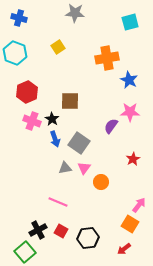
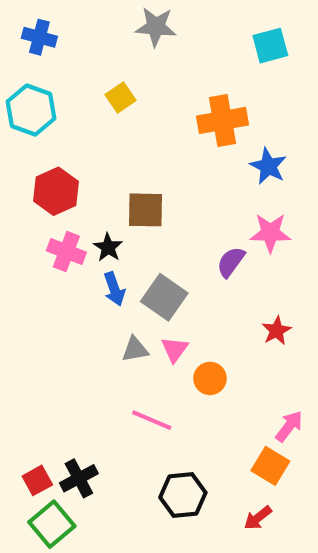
pink line: (58, 202) -> (152, 420), moved
red square: (61, 231) -> (37, 480), moved, turned 32

